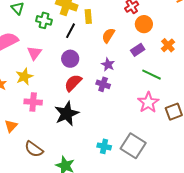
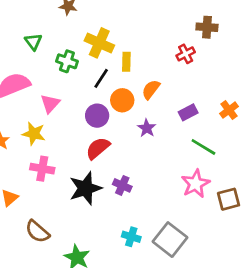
orange circle: (144, 24) -> (122, 100), moved
yellow star: (24, 77) -> (34, 134), turned 30
purple cross: (103, 84) -> (122, 185), moved

